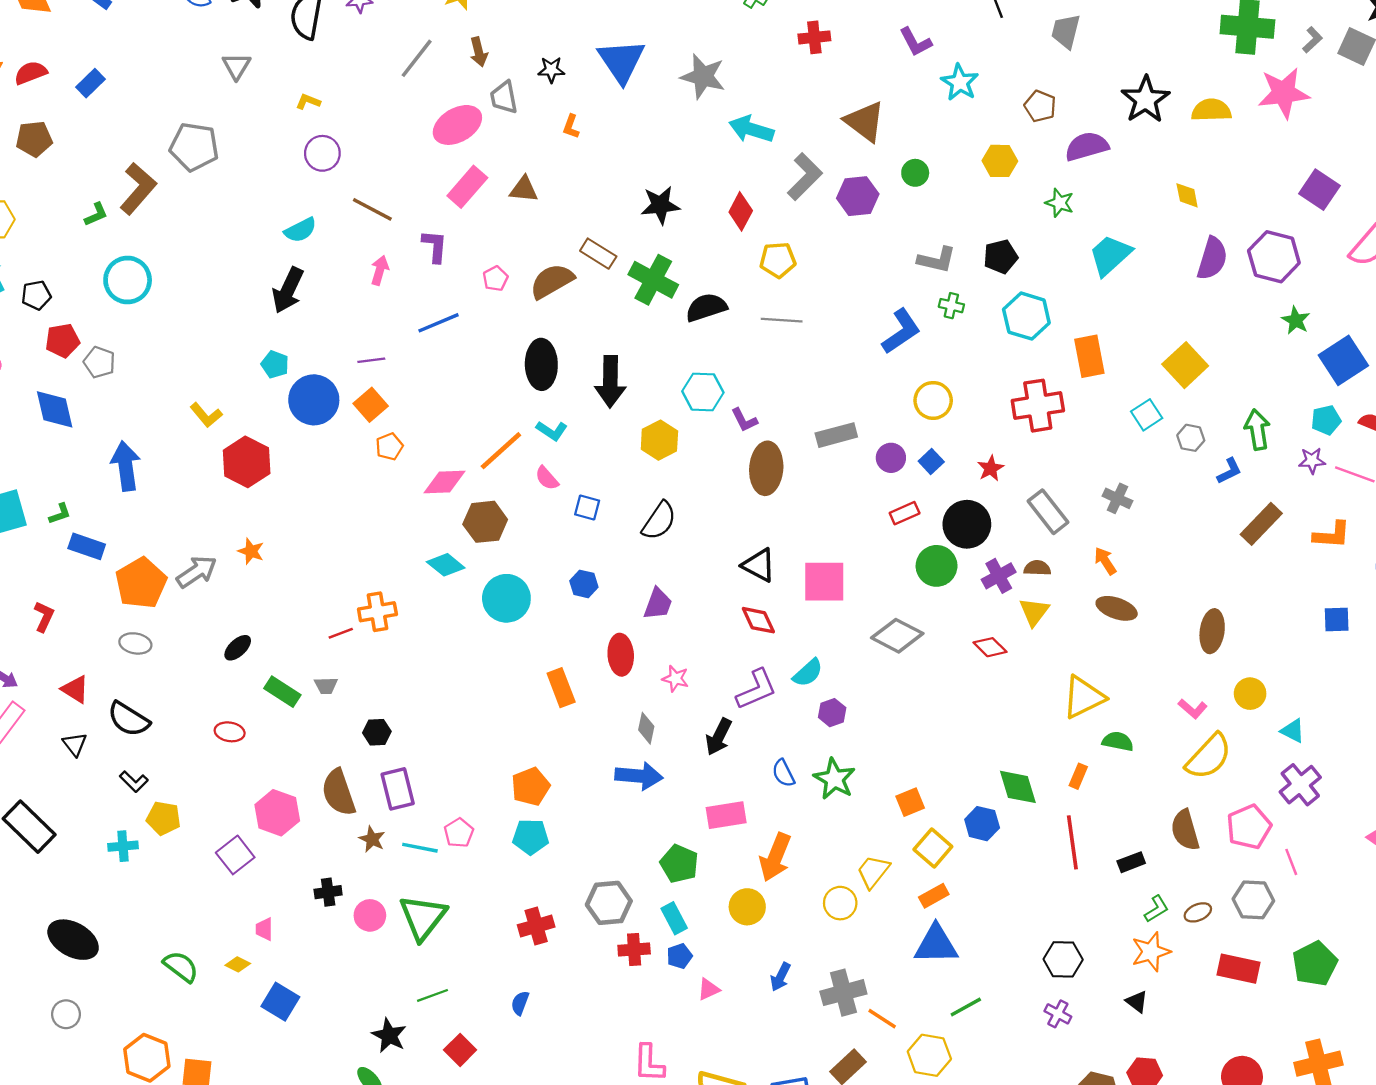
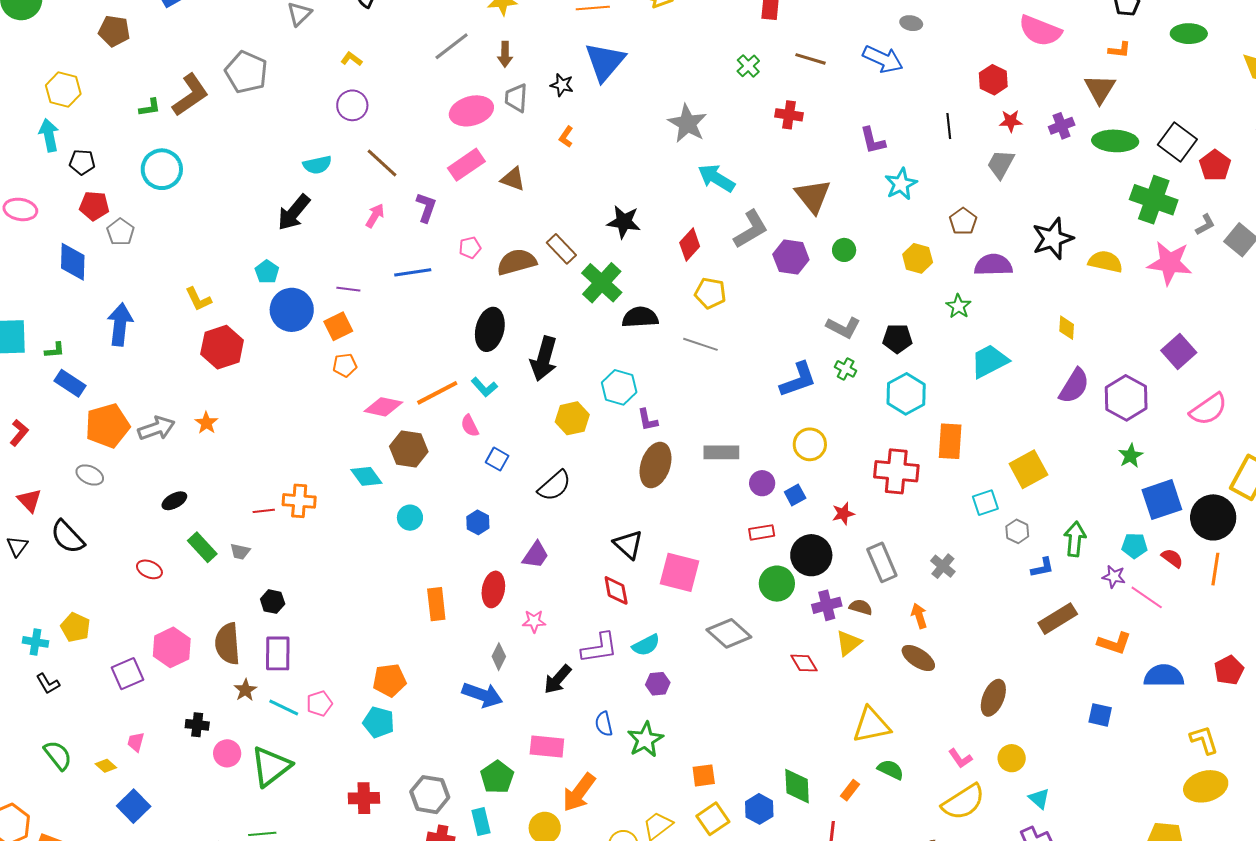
blue triangle: (621, 61) -> (605, 62), moved
cyan circle: (506, 598) -> (410, 518), size x0.6
pink star: (675, 679) -> (534, 621), turned -30
black L-shape: (134, 782) -> (48, 684), moved

